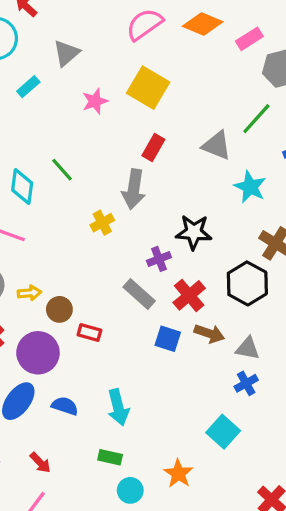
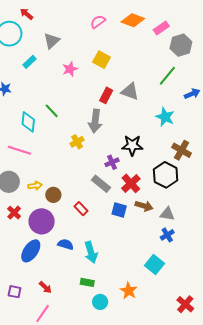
pink semicircle: (144, 24) -> (98, 22), size x0.7
yellow square: (148, 88) -> (102, 60), size x0.7
gray triangle: (217, 146) -> (130, 91), moved
red rectangle: (89, 333) -> (81, 209), moved, turned 32
blue semicircle: (65, 406) -> (66, 244), moved

